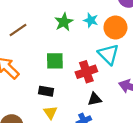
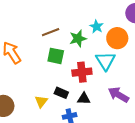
green star: (64, 22) -> (78, 38), moved
brown line: (18, 30) -> (51, 32), moved
black rectangle: (46, 91) -> (61, 93), moved

